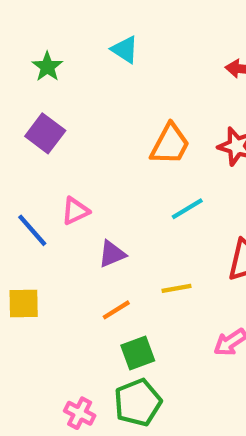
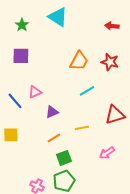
cyan triangle: (125, 49) -> (58, 17), size x1.5
purple square: (45, 133) -> (21, 56), turned -36

